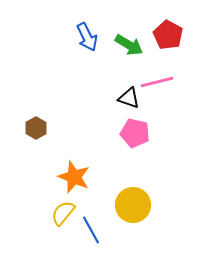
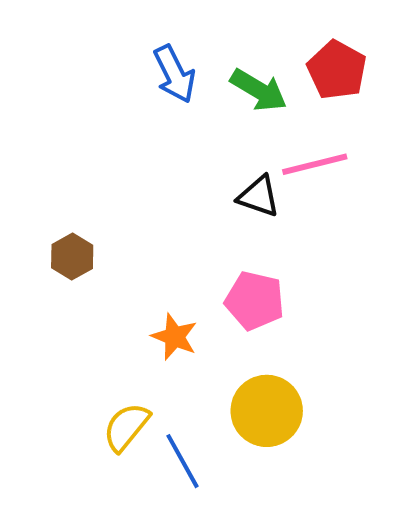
pink pentagon: (135, 133) -> (255, 301), moved
orange star: (74, 177) -> (174, 337), moved, size x0.7

